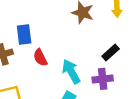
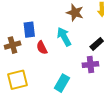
cyan arrow: (71, 71) -> (64, 37), moved

